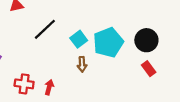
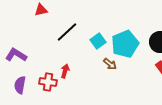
brown arrow: (82, 64) -> (110, 64), moved, turned -48
red arrow: (49, 87) -> (65, 71), moved

